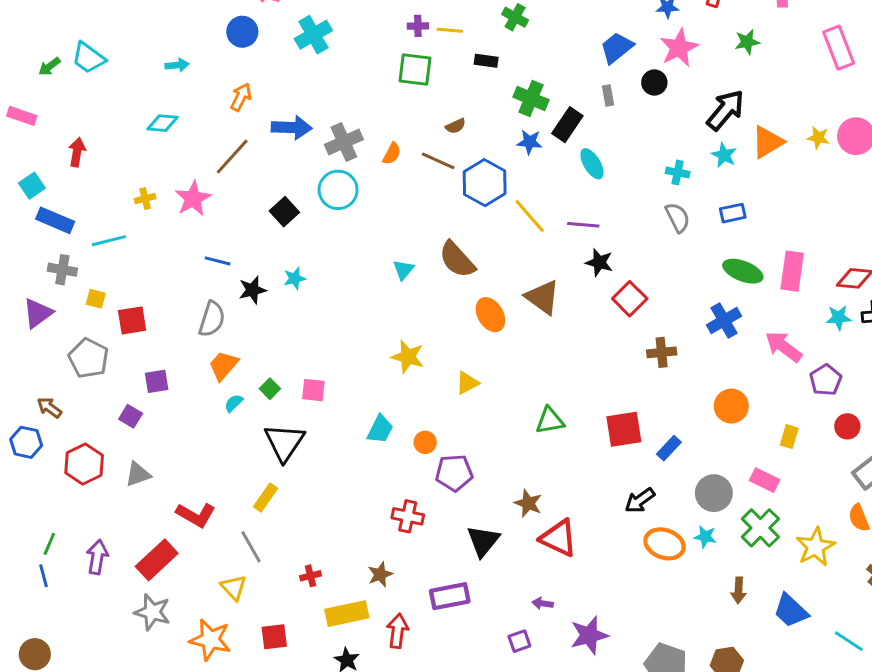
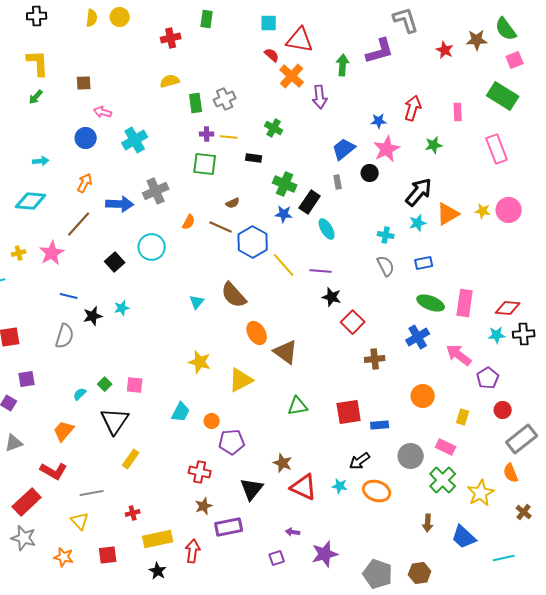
cyan diamond: (163, 123) -> (31, 201), size x1.4
gray cross: (344, 142) -> (156, 191), moved
cyan star: (724, 155) -> (418, 223), turned 30
brown triangle: (543, 297) -> (286, 352), moved
orange trapezoid: (223, 365) -> (64, 431), moved
yellow triangle: (467, 383) -> (241, 380), size x1.5
blue rectangle: (669, 448) -> (380, 425), turned 42
yellow rectangle: (266, 497) -> (131, 459), moved
cyan star: (705, 537) -> (340, 486), moved
gray line: (251, 547) -> (92, 493), turned -70
brown star: (380, 574) -> (204, 506), moved
orange star: (210, 640) -> (64, 557), size x0.7
cyan line: (849, 641) -> (504, 558), turned -45

